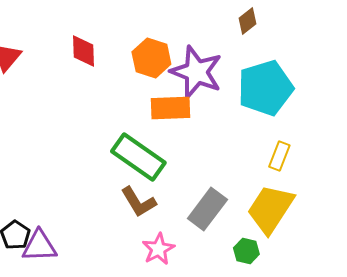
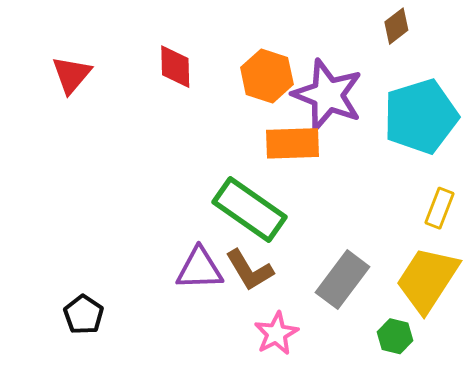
purple triangle: (39, 246) -> (200, 269), moved

